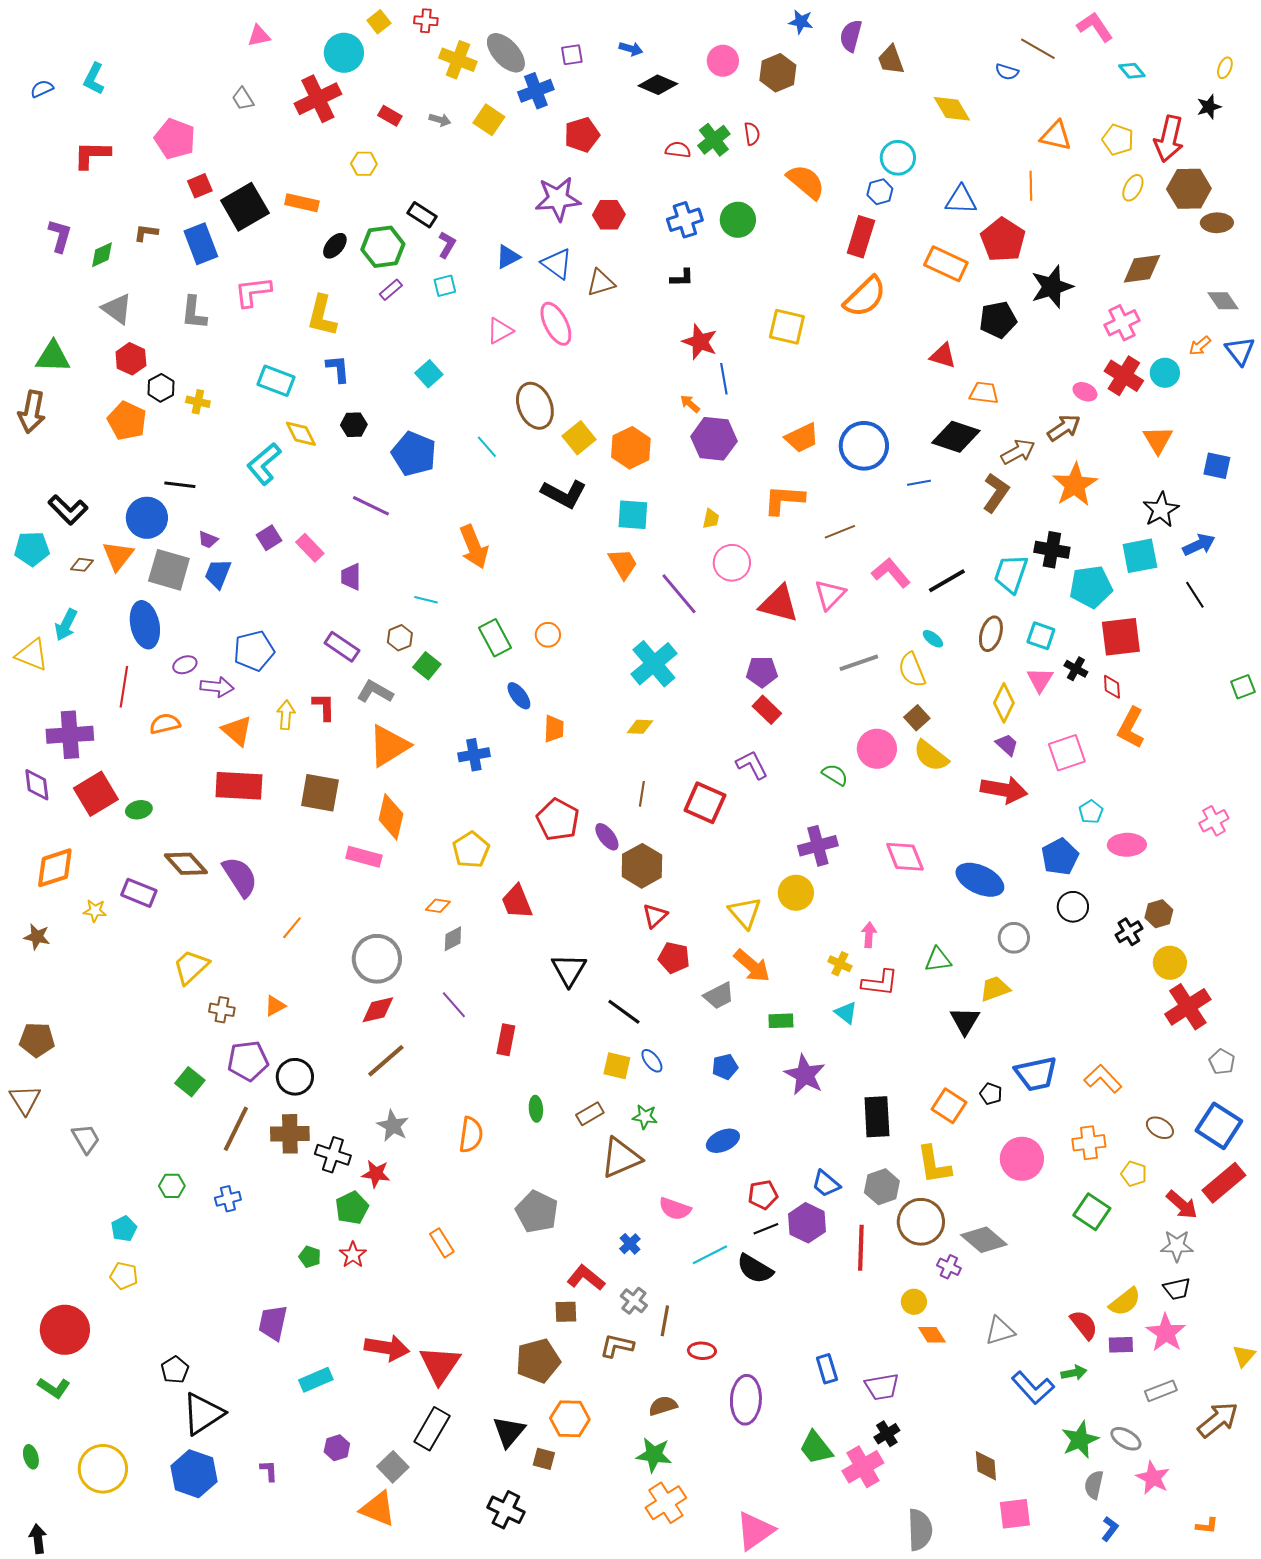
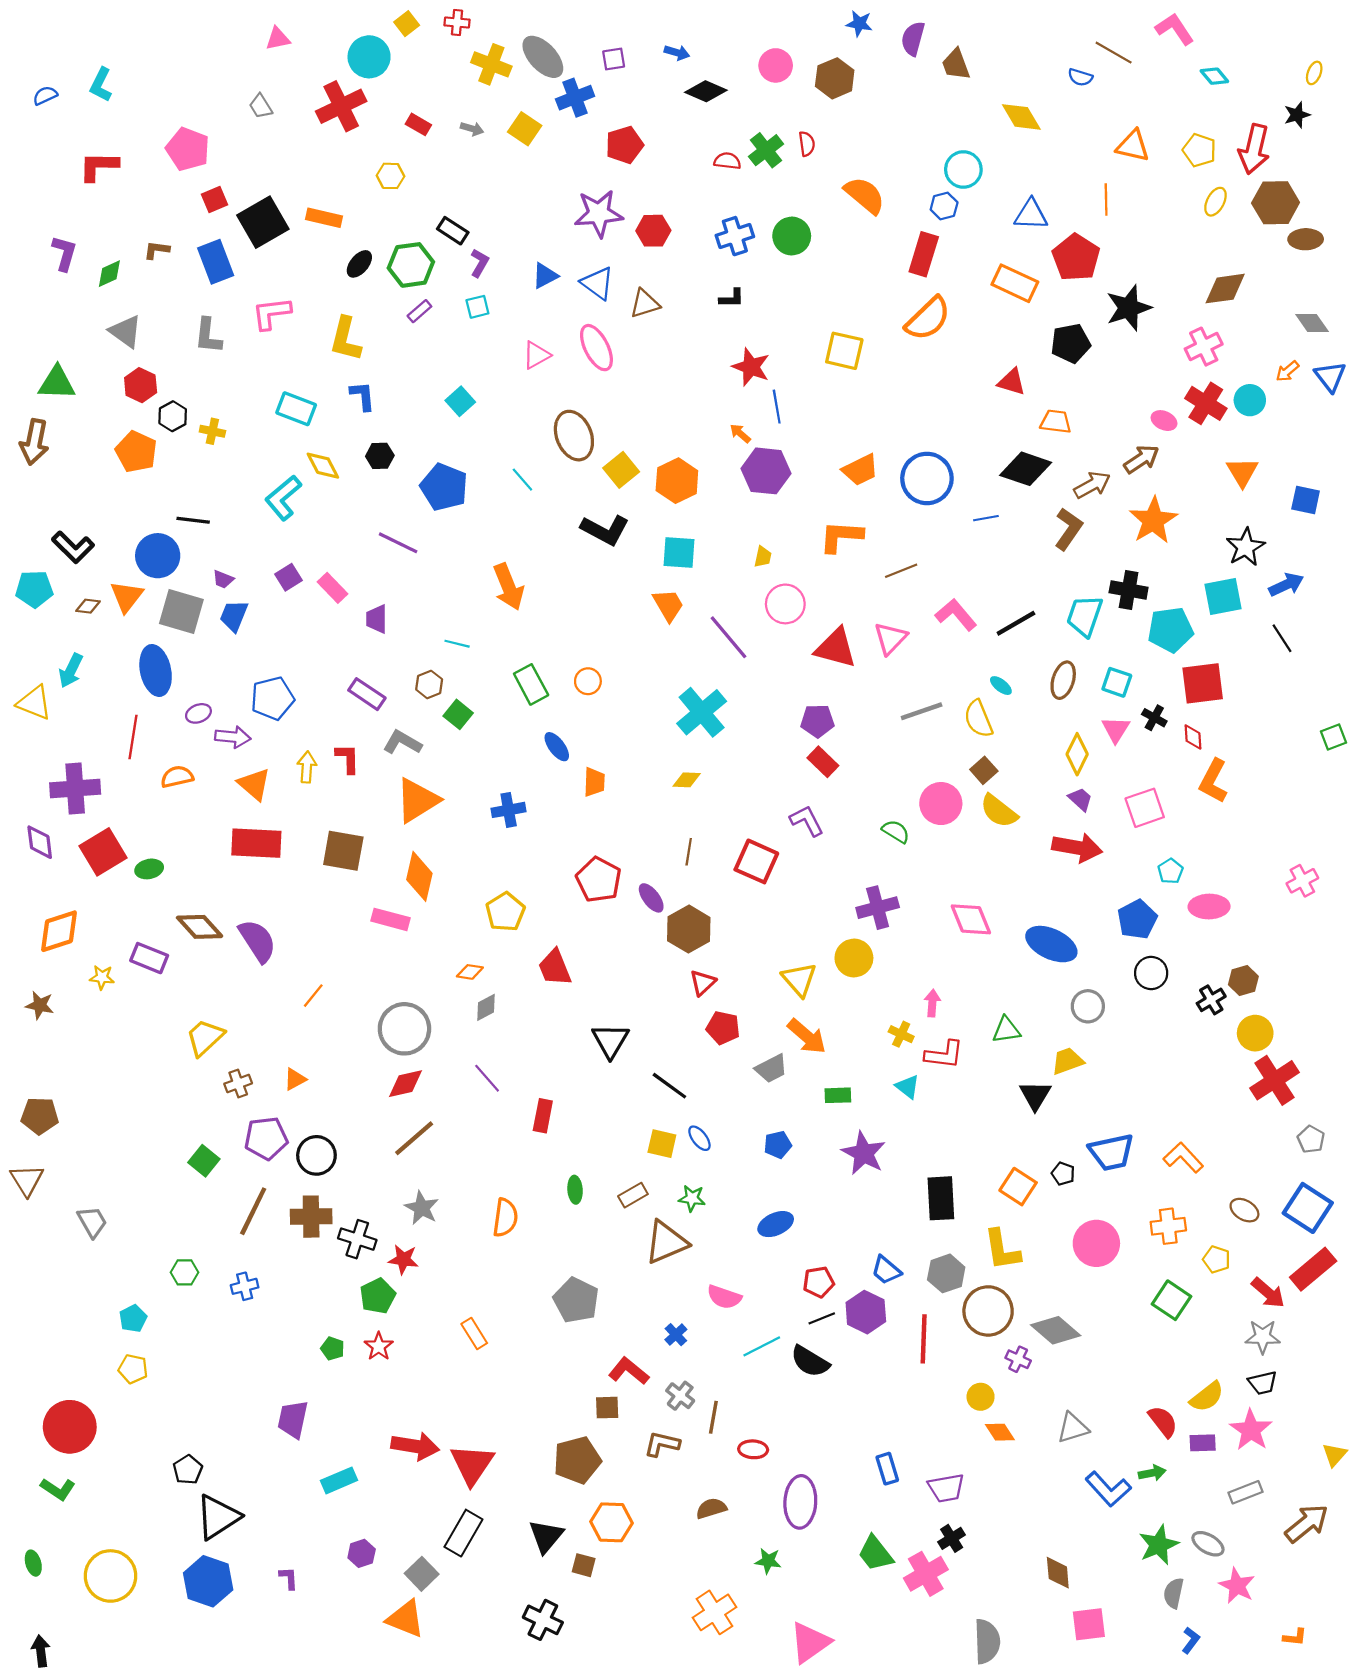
brown cross: (222, 1010) -> (238, 1084), turned -30
green star: (654, 1455) -> (768, 1561), moved, size x0.7

